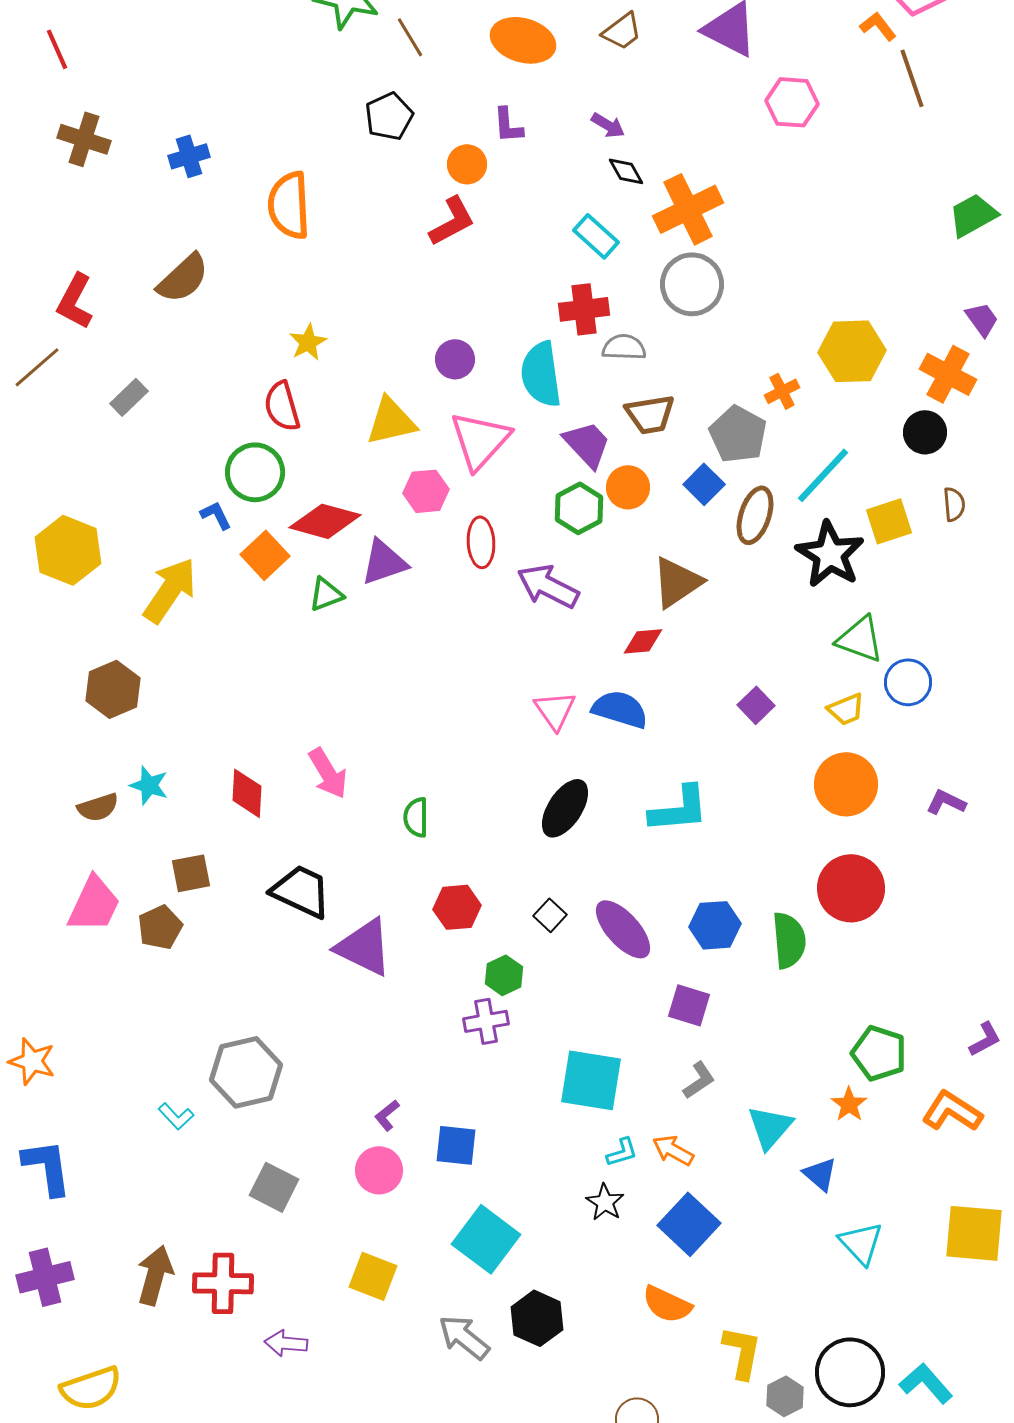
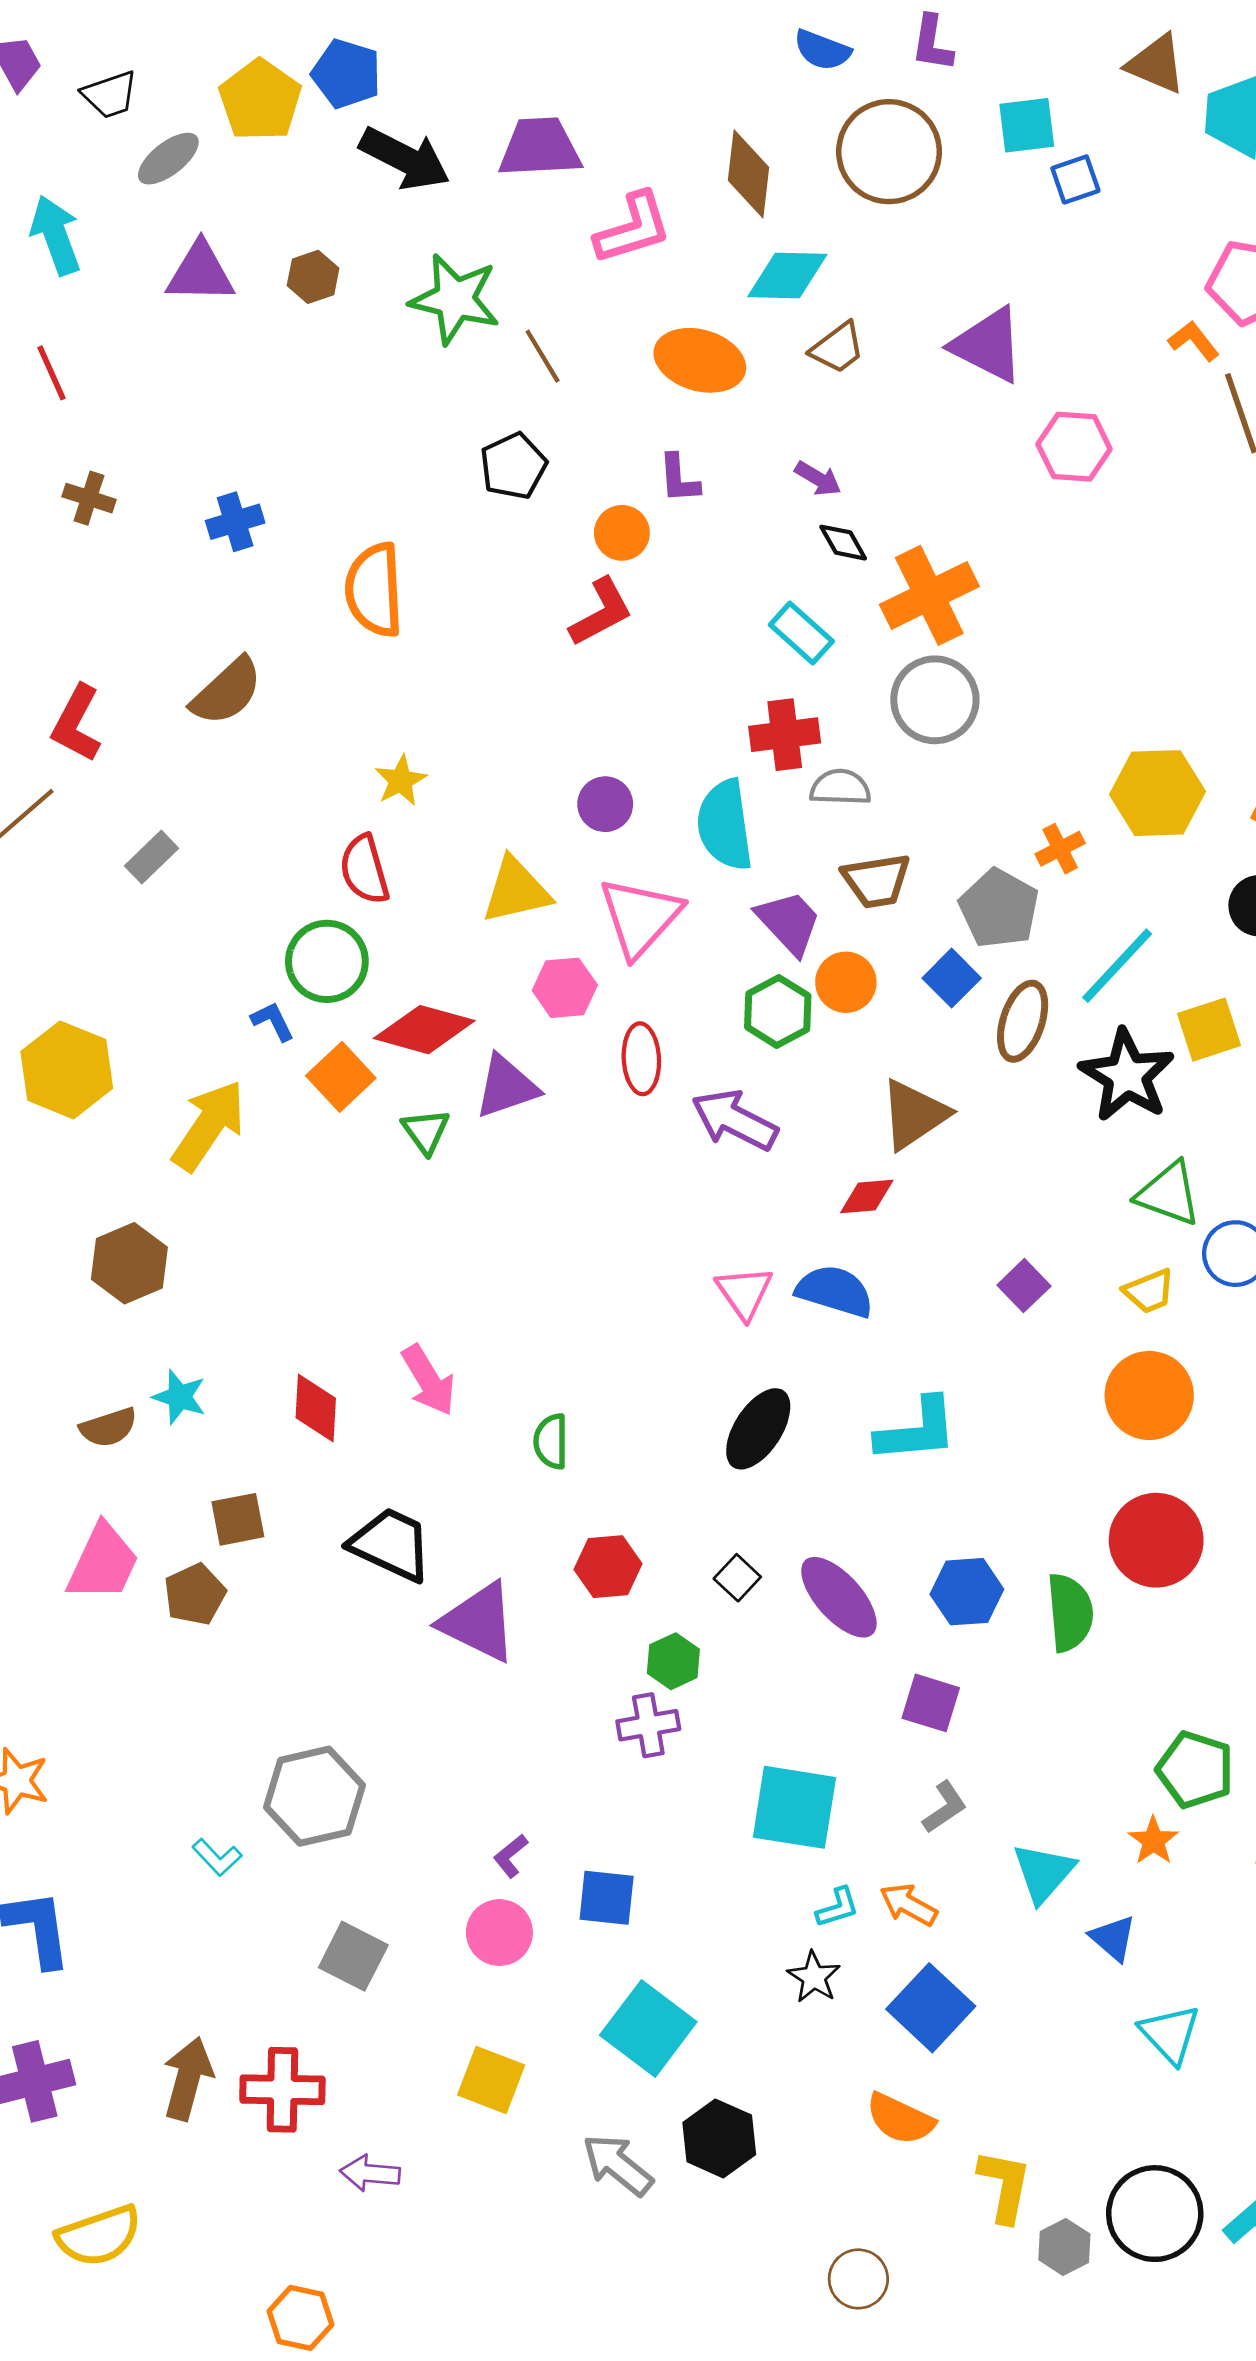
brown cross: (84, 139) -> (89, 498), size x0.7
green triangle: (326, 594) -> (426, 1131), turned -45

